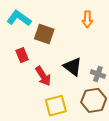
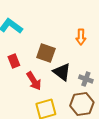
orange arrow: (87, 19) -> (81, 37), moved
brown square: (44, 34) -> (46, 53), moved

